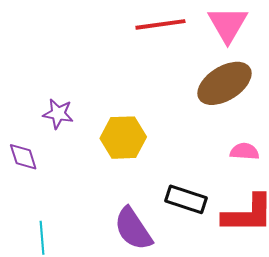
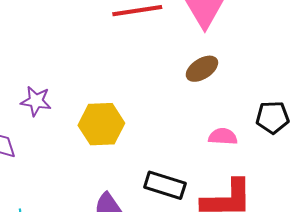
brown ellipse: (224, 83) -> (202, 69), size x0.6

